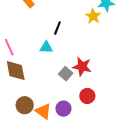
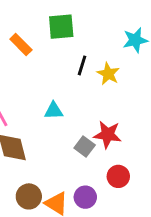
yellow star: (93, 16) -> (108, 74), moved
black line: (57, 28) -> (82, 65), moved

